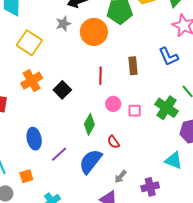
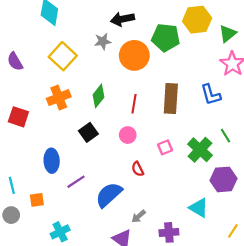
brown rectangle: (133, 66) -> (171, 98), size x1.5
black square: (62, 90) -> (88, 132), moved
pink circle: (113, 104) -> (128, 135), moved
pink square: (135, 111) -> (165, 147), turned -32
green diamond: (89, 124) -> (98, 96), moved
red semicircle: (113, 142) -> (138, 169), moved

